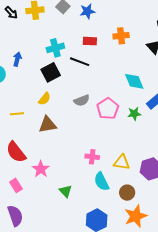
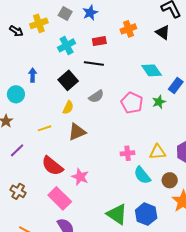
cyan cross: (55, 48) -> (67, 45), moved
gray semicircle: (82, 101) -> (96, 96), moved
pink rectangle: (16, 185) -> (60, 198), size x1.6
green triangle: (66, 191) -> (117, 214), moved, size x1.6

